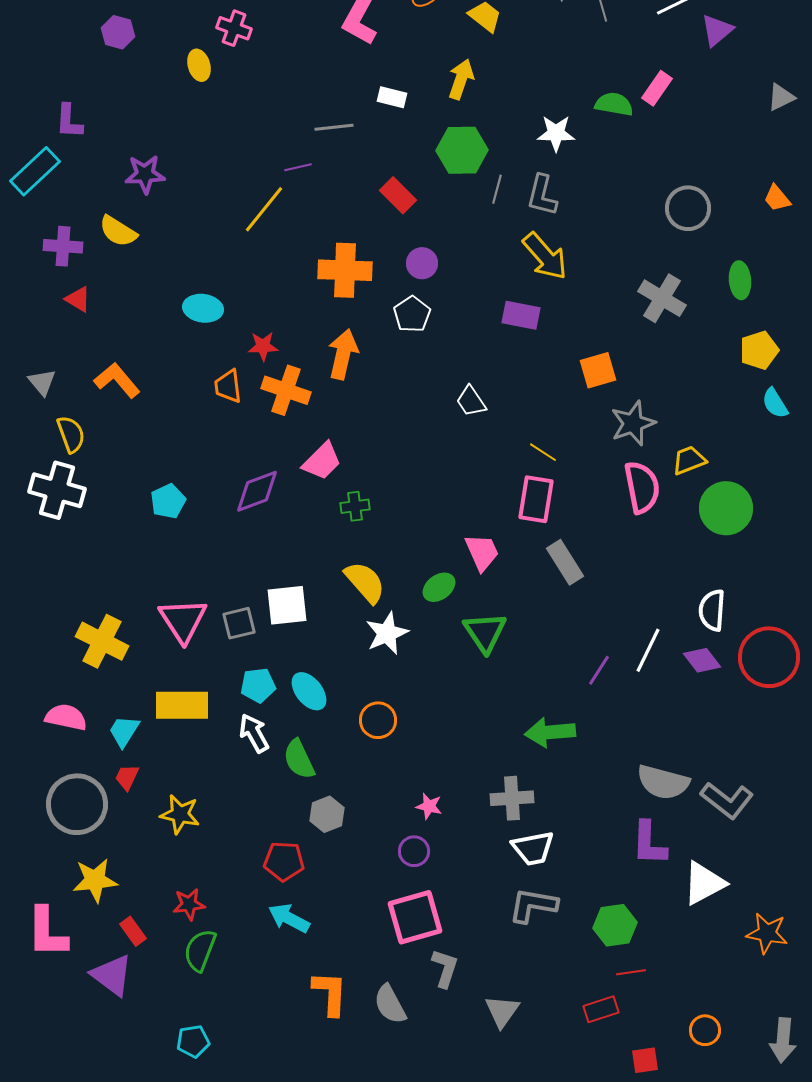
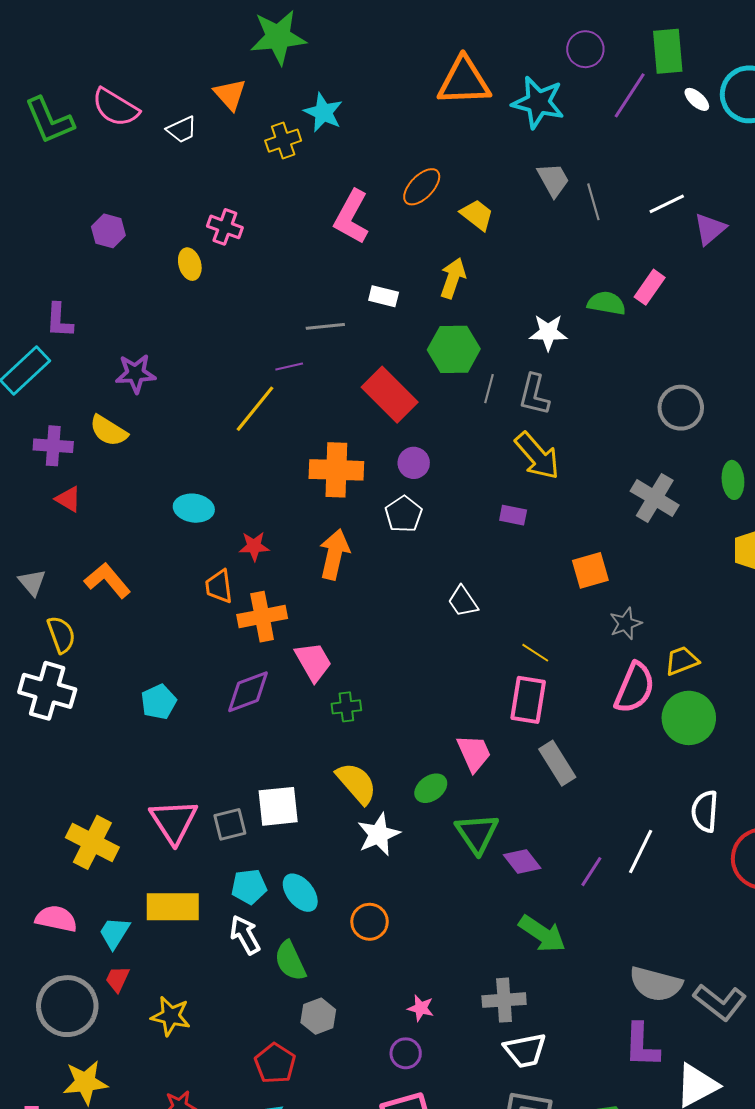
red rectangle: (398, 195) -> (390, 395), size x1.5
purple rectangle: (521, 315) -> (513, 515), size x0.7
orange cross: (286, 390) -> (262, 617), moved, turned -30
gray star: (633, 423) -> (626, 624), size x0.7
pink trapezoid: (322, 461) -> (313, 662), turned -75
pink semicircle: (642, 487) -> (635, 688), turned 34
green circle: (726, 508) -> (689, 718), moved
purple diamond: (702, 660) -> (522, 862), moved
green arrow: (550, 732) -> (542, 934), turned -141
red pentagon: (284, 861) -> (275, 1063), turned 30

